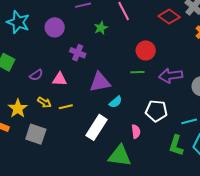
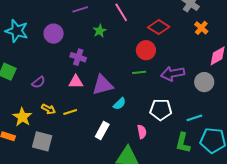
red diamond: (169, 17) -> (159, 27), moved
pink triangle: (60, 79) -> (76, 82), moved
white rectangle: (96, 127) -> (102, 130), size x0.7

